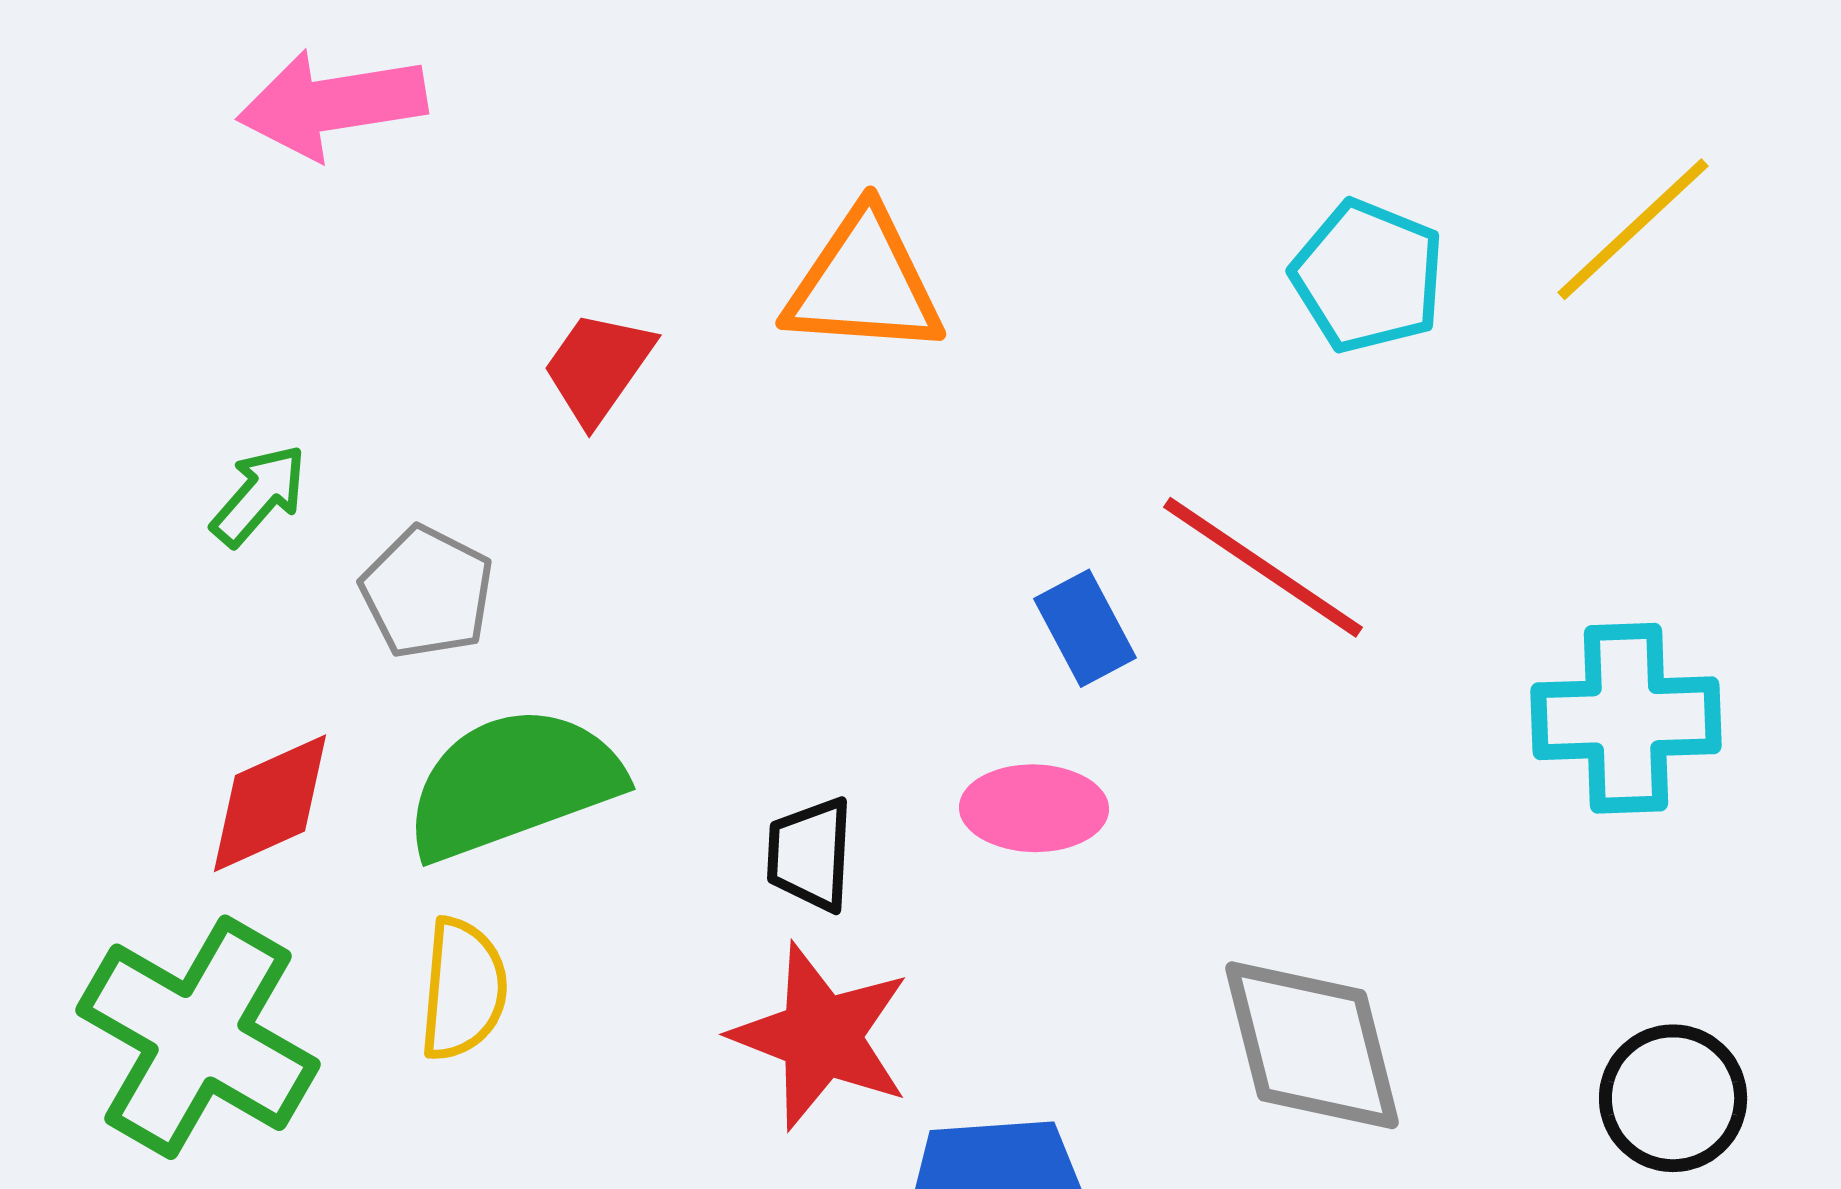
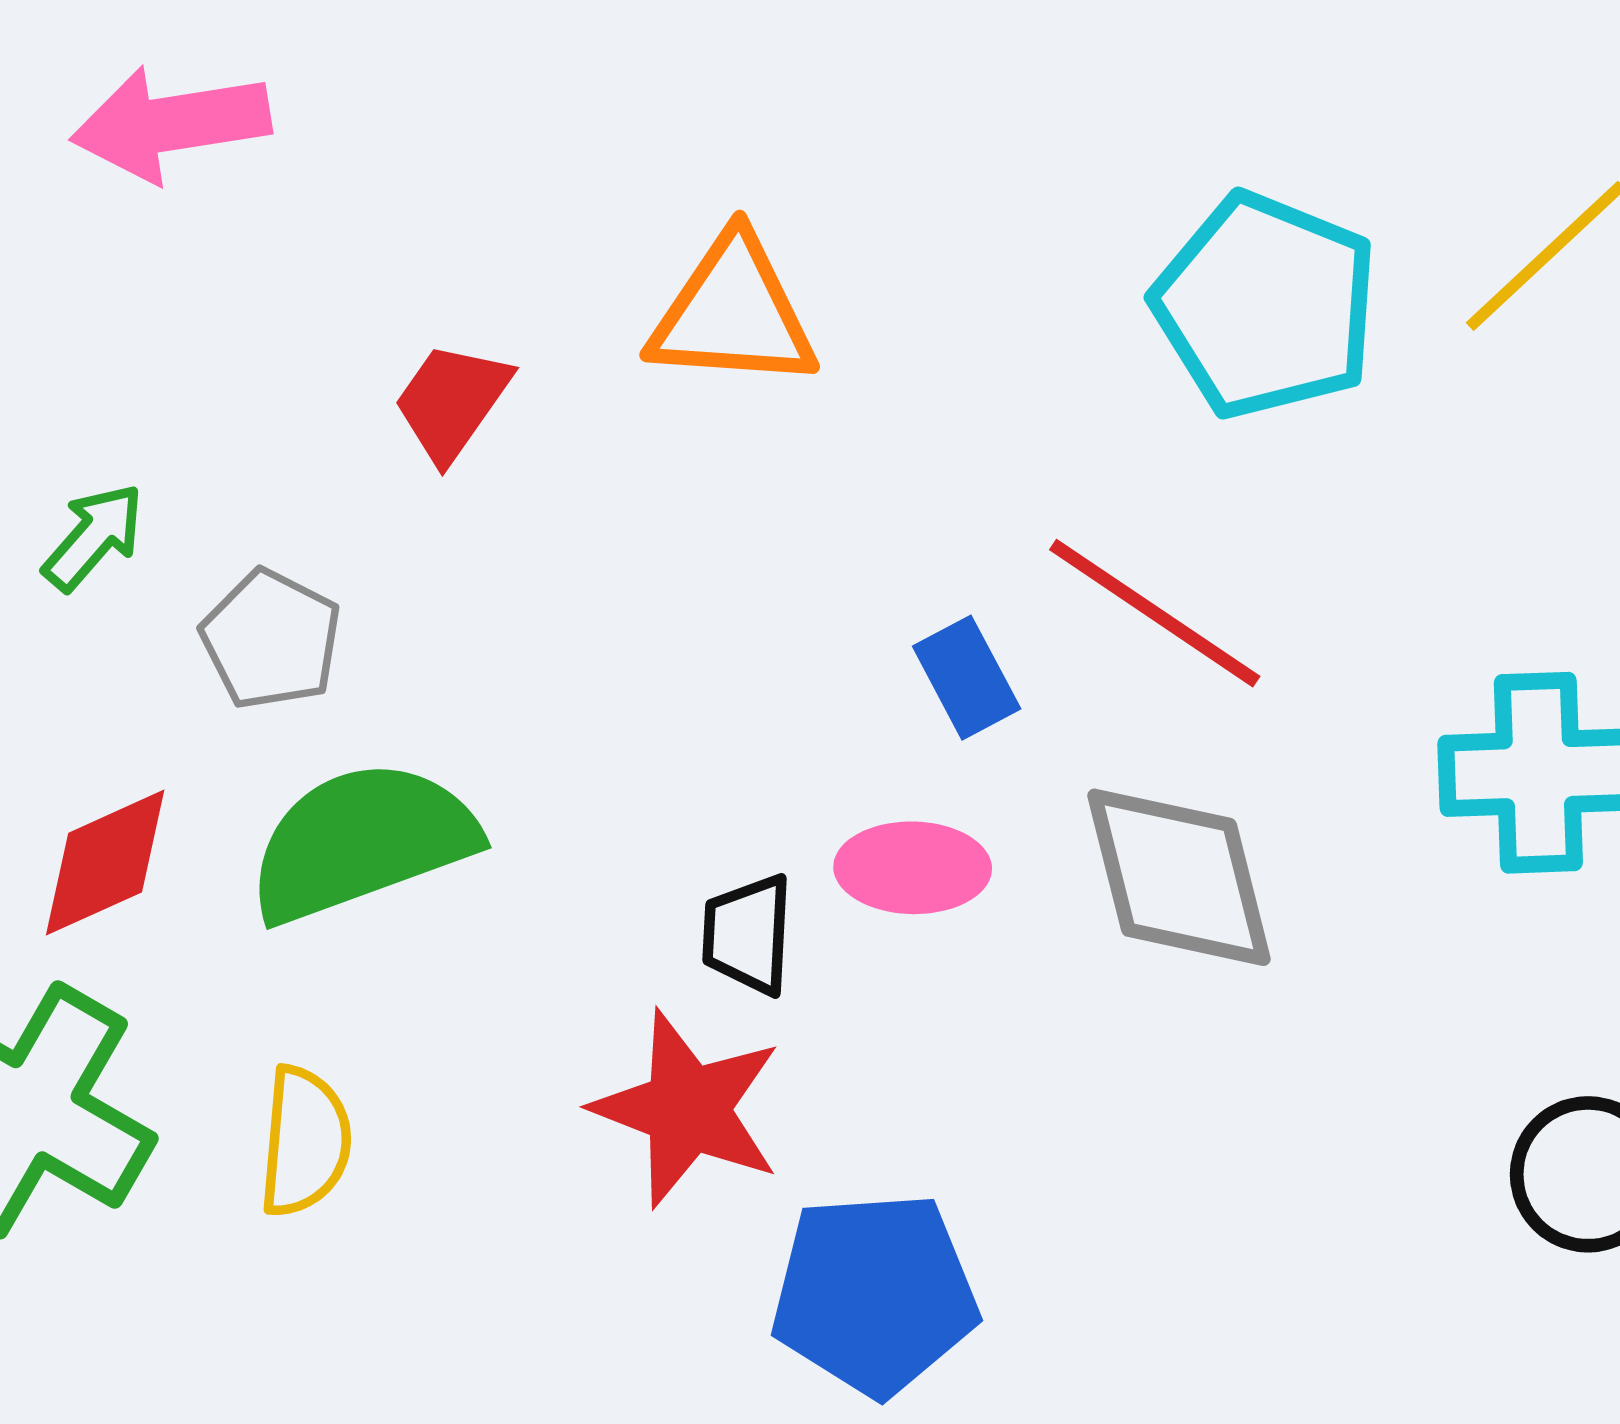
cyan pentagon: (1368, 276) -> (1266, 305), size x1.4
black trapezoid: (810, 854) -> (748, 934), moved
yellow semicircle: (463, 989) -> (305, 1142), moved
gray diamond: (1312, 1045) -> (1179, 877), moved

